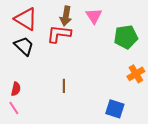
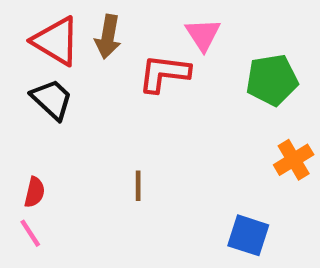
brown arrow: (66, 16) -> (108, 37), moved
red L-shape: (59, 34) -> (164, 73), moved

